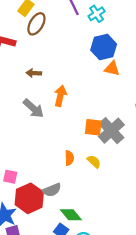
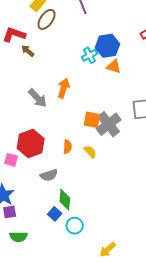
cyan cross: (97, 14) -> (90, 55), moved
brown arrow: (34, 73) -> (28, 51), moved, turned 32
red hexagon: (29, 198) -> (31, 143), moved
green diamond: (71, 215) -> (65, 200), turned 40

